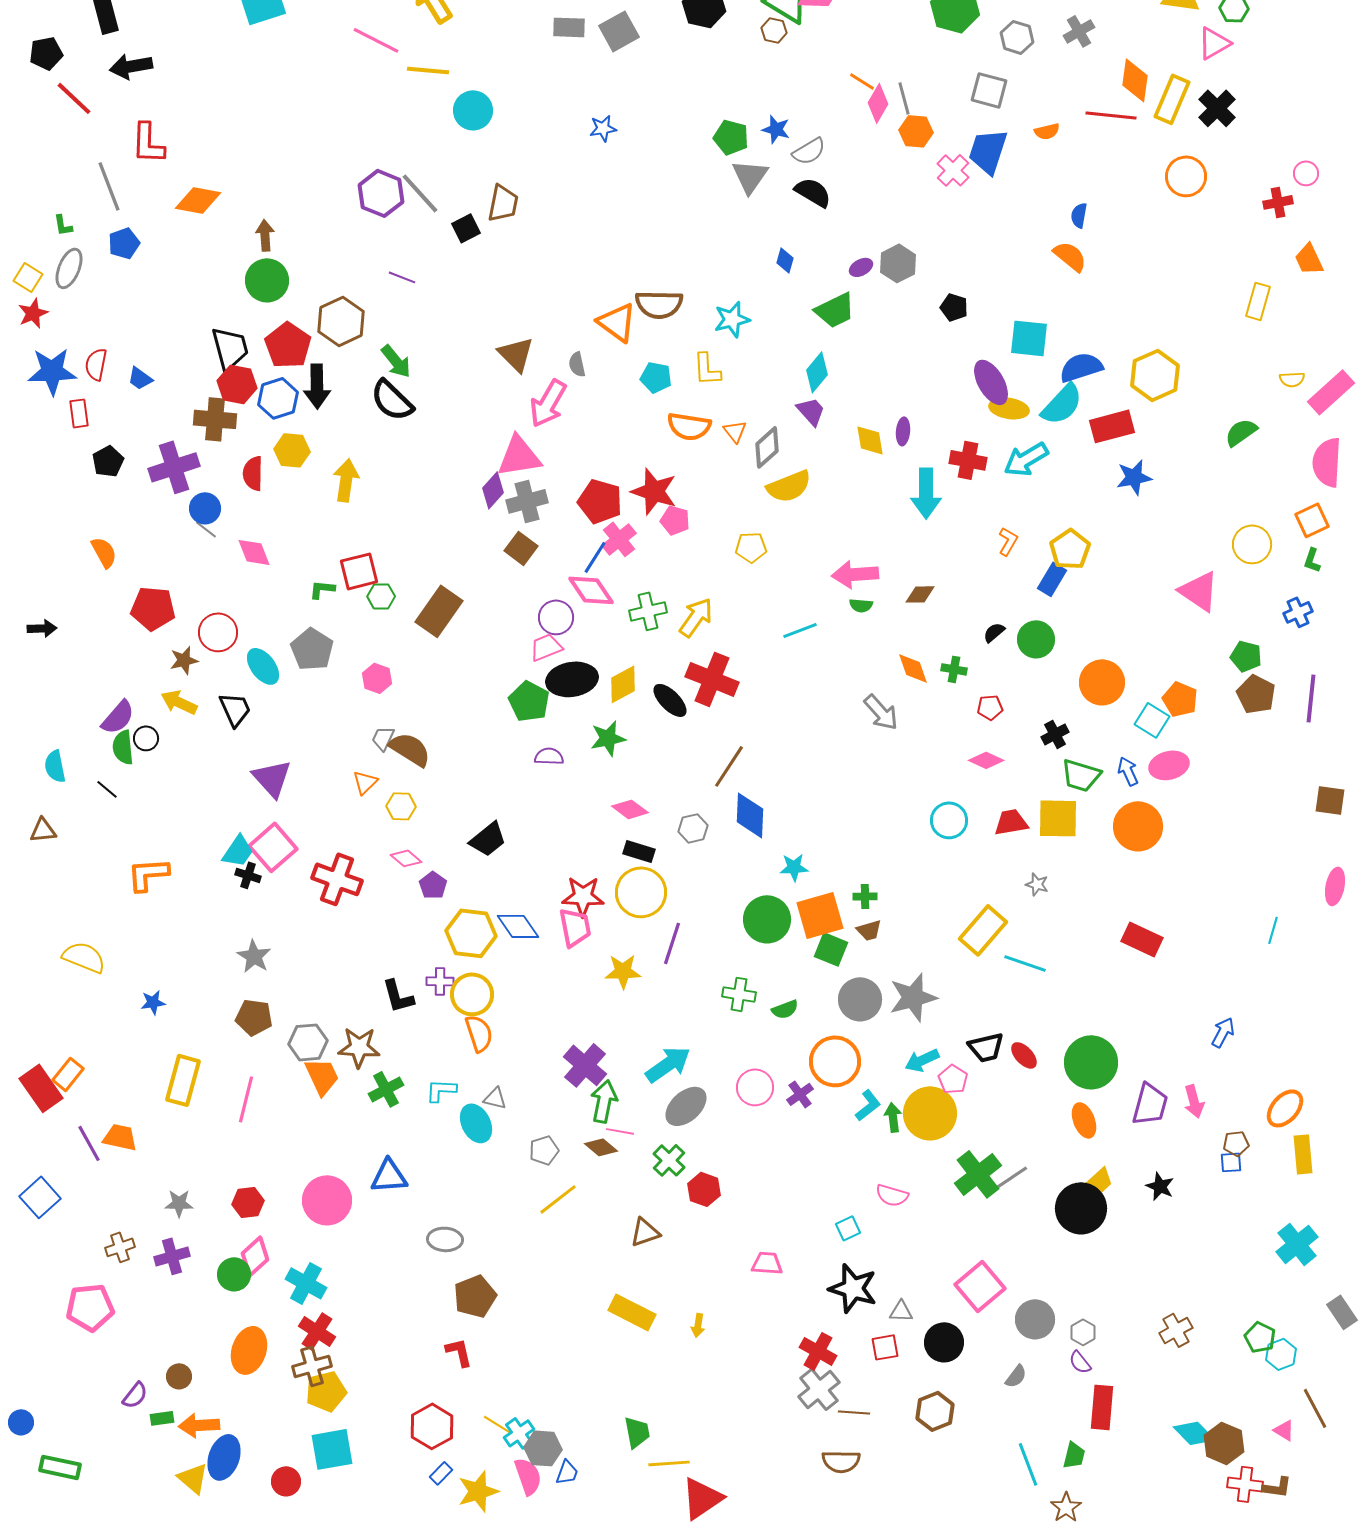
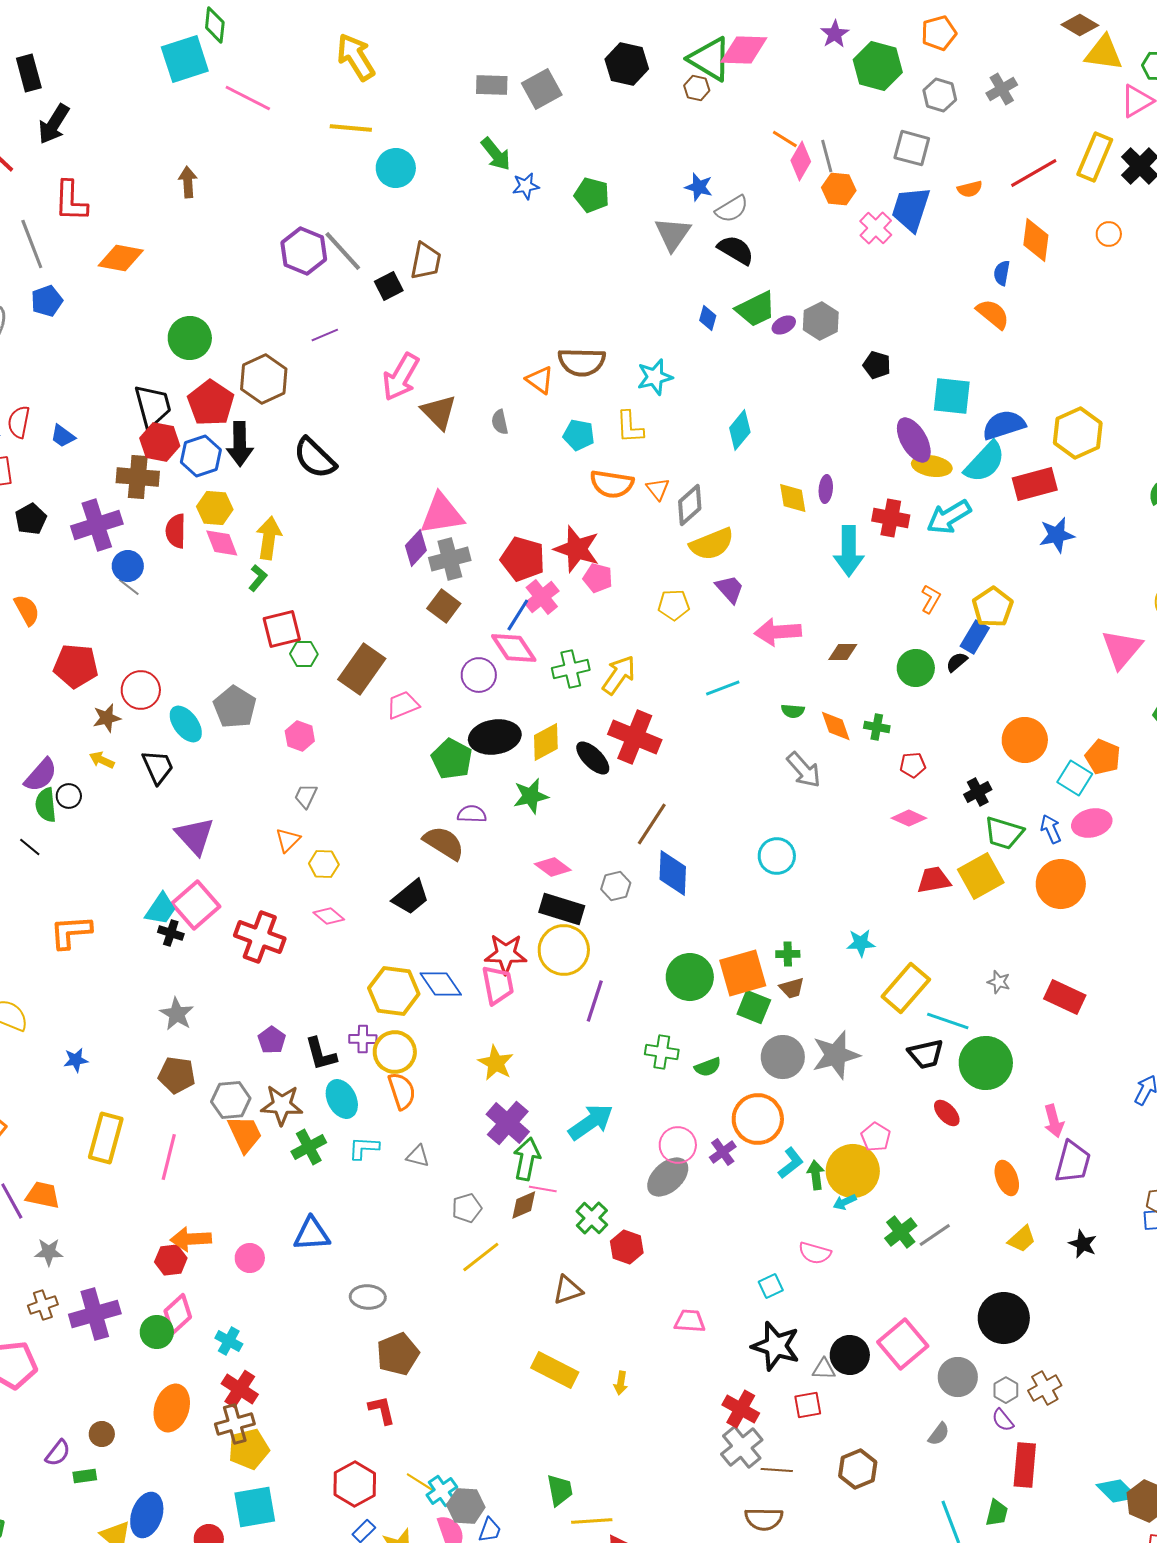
pink line: (376, 40) -> (248, 98), moved
black arrow: (131, 66) -> (54, 124), turned -48
orange diamond: (1135, 80) -> (1036, 240), moved
red line: (1111, 115) -> (1034, 173), turned -36
green pentagon: (731, 137) -> (592, 195), moved
orange circle: (1186, 176) -> (1109, 234), size x0.6
brown arrow: (265, 235) -> (188, 182), moved
purple line: (402, 277) -> (325, 335), turned -44
green trapezoid: (835, 310) -> (756, 309), moved
orange triangle: (617, 322) -> (540, 380), size x0.7
green arrow: (396, 361) -> (496, 154), moved
pink arrow: (548, 403) -> (401, 377), moved
purple trapezoid: (811, 411) -> (730, 589), moved
pink diamond: (254, 552) -> (222, 543), moved
green L-shape: (322, 589) -> (258, 578), moved, turned 124
pink triangle: (1199, 591) -> (1122, 649), turned 36
green semicircle: (861, 605) -> (793, 711), moved
black semicircle: (994, 632) -> (957, 662), moved
green circle: (1036, 639) -> (916, 668), moved
pink trapezoid: (546, 647) -> (403, 705), moved
yellow arrow: (179, 702) -> (102, 760), size x0.7
brown semicircle: (410, 749) -> (444, 843), moved
yellow square: (1058, 818) -> (981, 876), turned -30
cyan circle: (949, 820) -> (777, 856), moved
black rectangle: (639, 851) -> (562, 909), size x1.4
cyan star: (794, 867) -> (861, 943), moved
gray star: (1037, 884) -> (999, 982), moved
purple pentagon: (433, 885) -> (272, 1040), moved
yellow star: (623, 971) -> (496, 1063), moved, turned 30
black trapezoid: (986, 1047) -> (926, 1054), moved
cyan arrow: (922, 1060) -> (845, 1202), moved, size x0.7
green circle: (1091, 1062) -> (986, 1063), moved
pink arrow: (1194, 1101) -> (1054, 1121), moved
gray ellipse: (686, 1106) -> (668, 1177), moved
cyan ellipse: (476, 1123) -> (342, 1099), moved
brown diamond: (601, 1147) -> (524, 1205), turned -64
green cross: (978, 1174) -> (901, 1232), size x0.7
pink circle: (327, 1200) -> (250, 1258), size x0.6
gray star: (179, 1203) -> (49, 1252), moved
black circle: (1081, 1208) -> (1004, 1318), moved
purple cross: (172, 1256) -> (95, 1314), size x1.4
cyan cross: (306, 1283) -> (229, 1341), size x0.7
brown cross: (1176, 1330) -> (1045, 1388), moved
black circle: (944, 1342) -> (850, 1355), moved
orange arrow: (199, 1425) -> (191, 1239), moved

